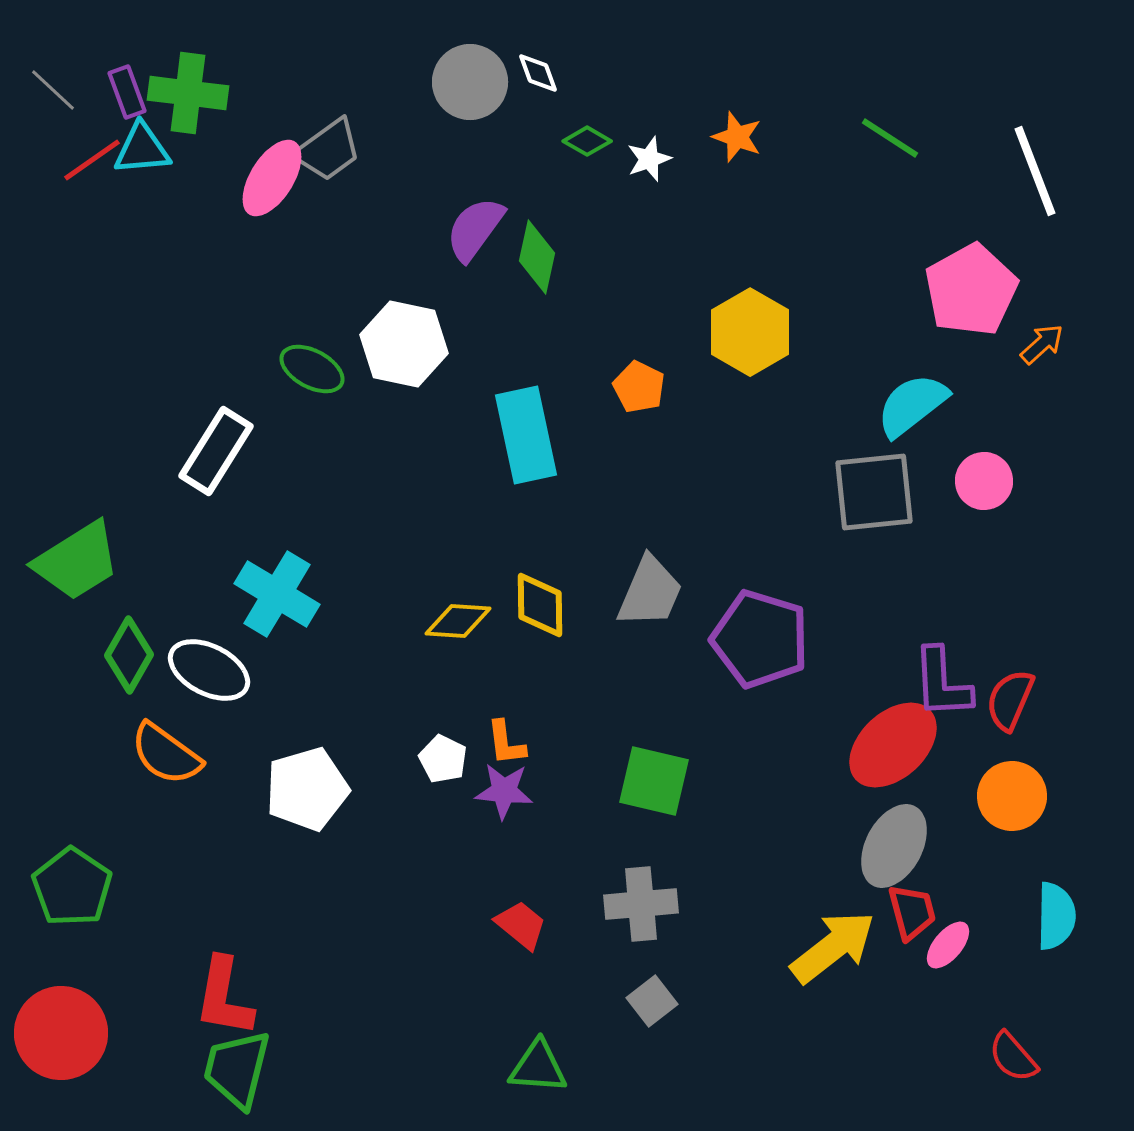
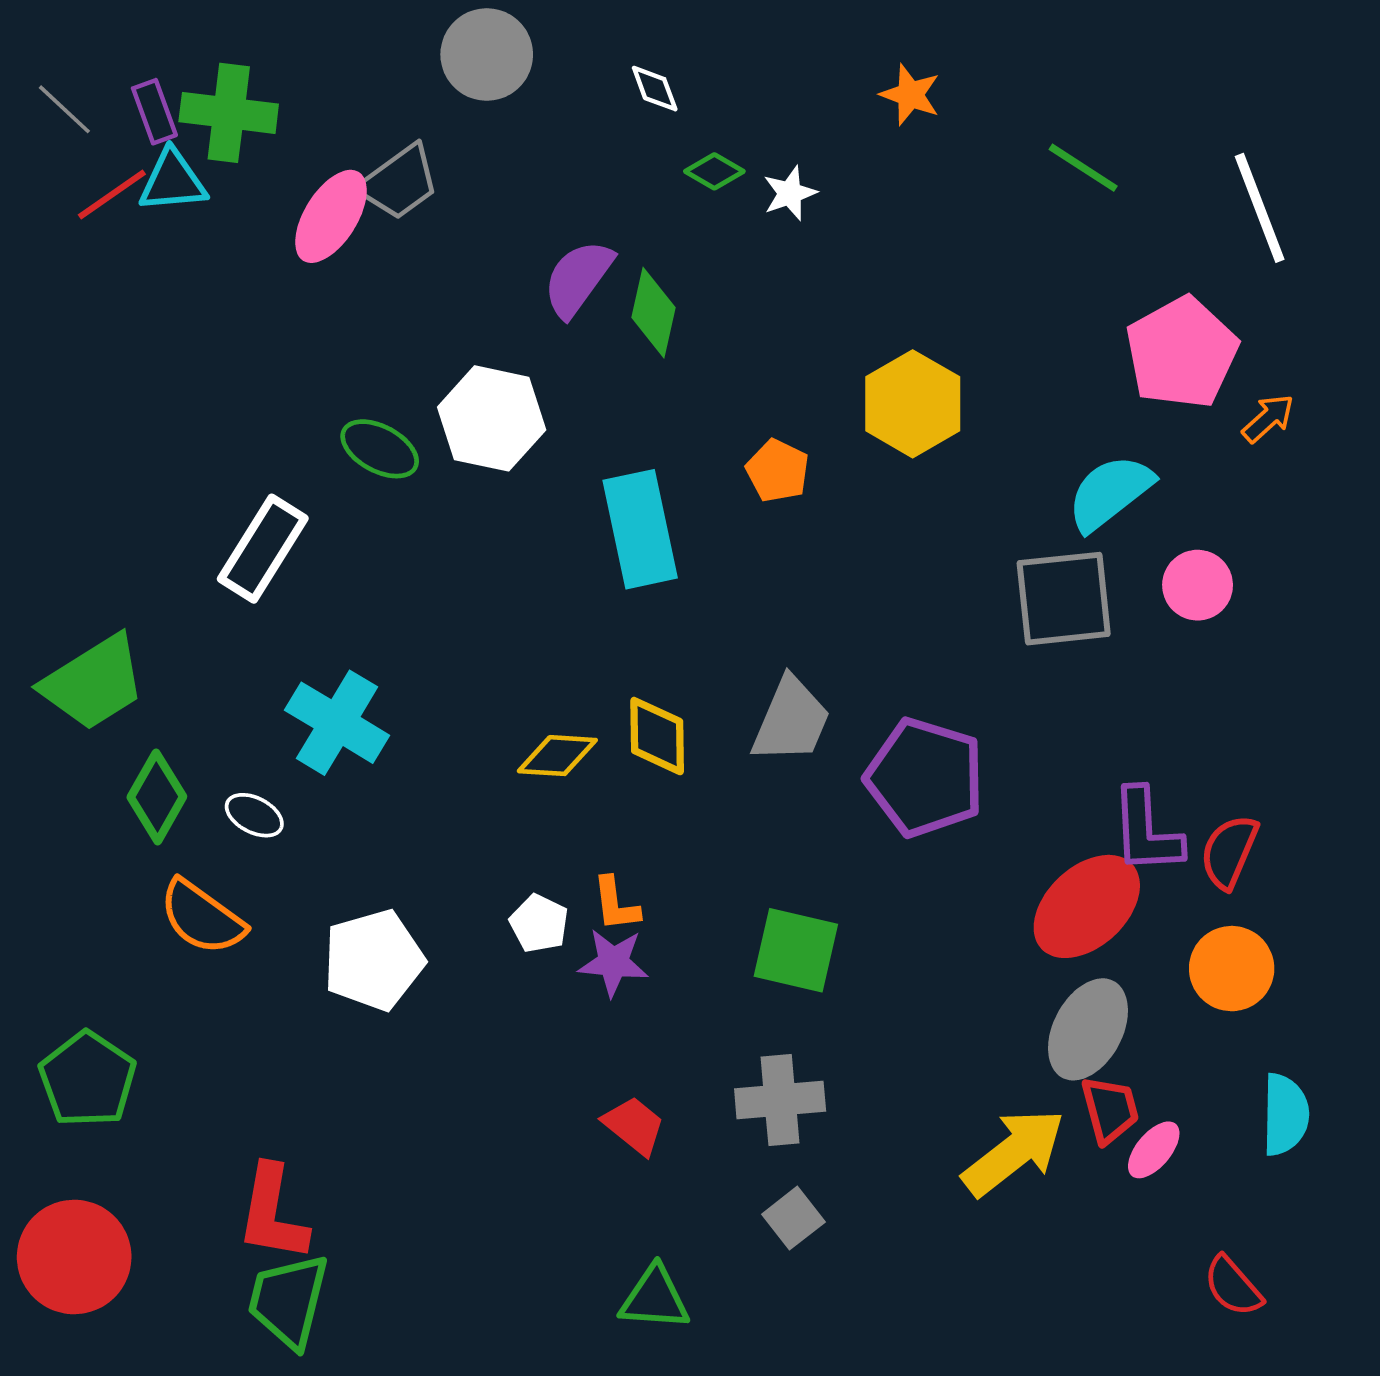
gray circle: (470, 82) -> (487, 54), moved
orange star: (737, 137) -> (910, 95), moved
white ellipse: (209, 670) -> (254, 815), size x0.6

